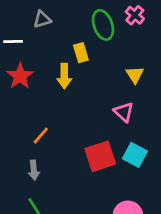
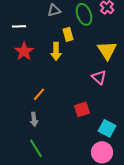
gray triangle: (42, 19) -> (54, 10), moved
yellow triangle: (135, 75) -> (107, 50), size x1.5
cyan square: (135, 155) -> (107, 128), moved
red square: (100, 156) -> (82, 109), size x0.7

